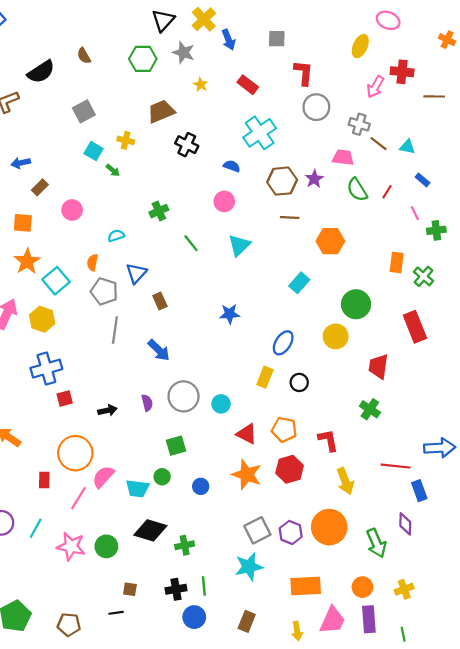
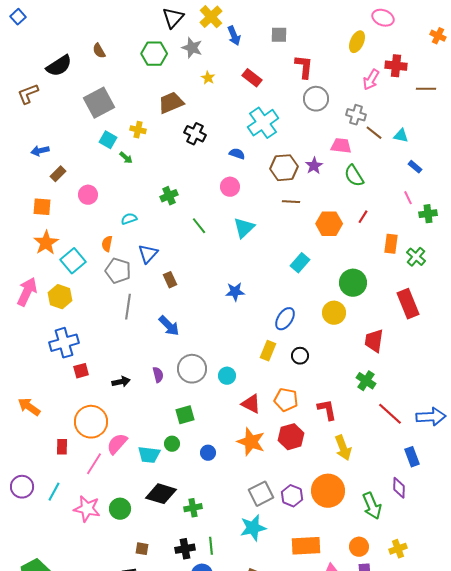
gray square: (84, 111) -> (99, 103), size x1.4
red line: (387, 192) -> (363, 217), moved
red line: (396, 466) -> (390, 414), moved, turned 36

